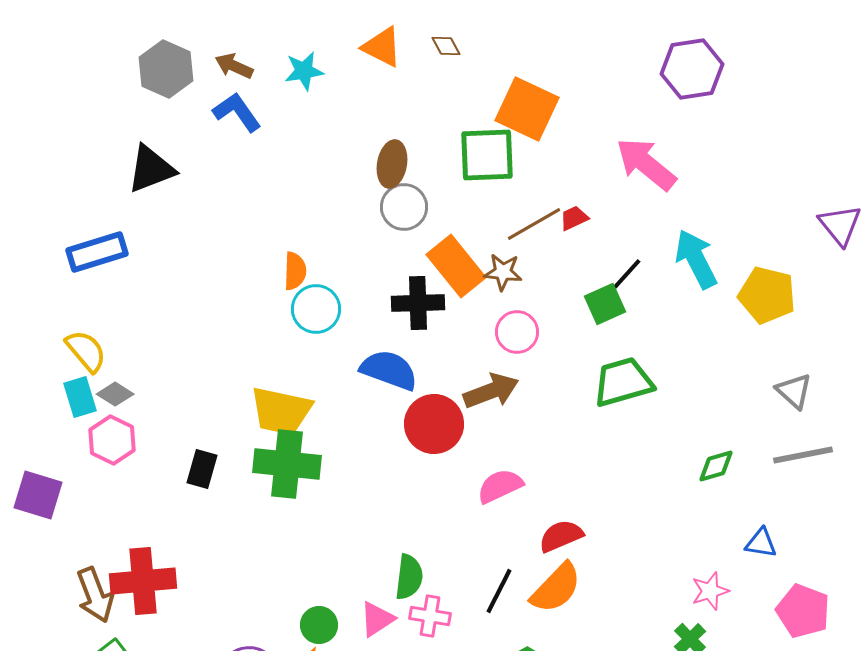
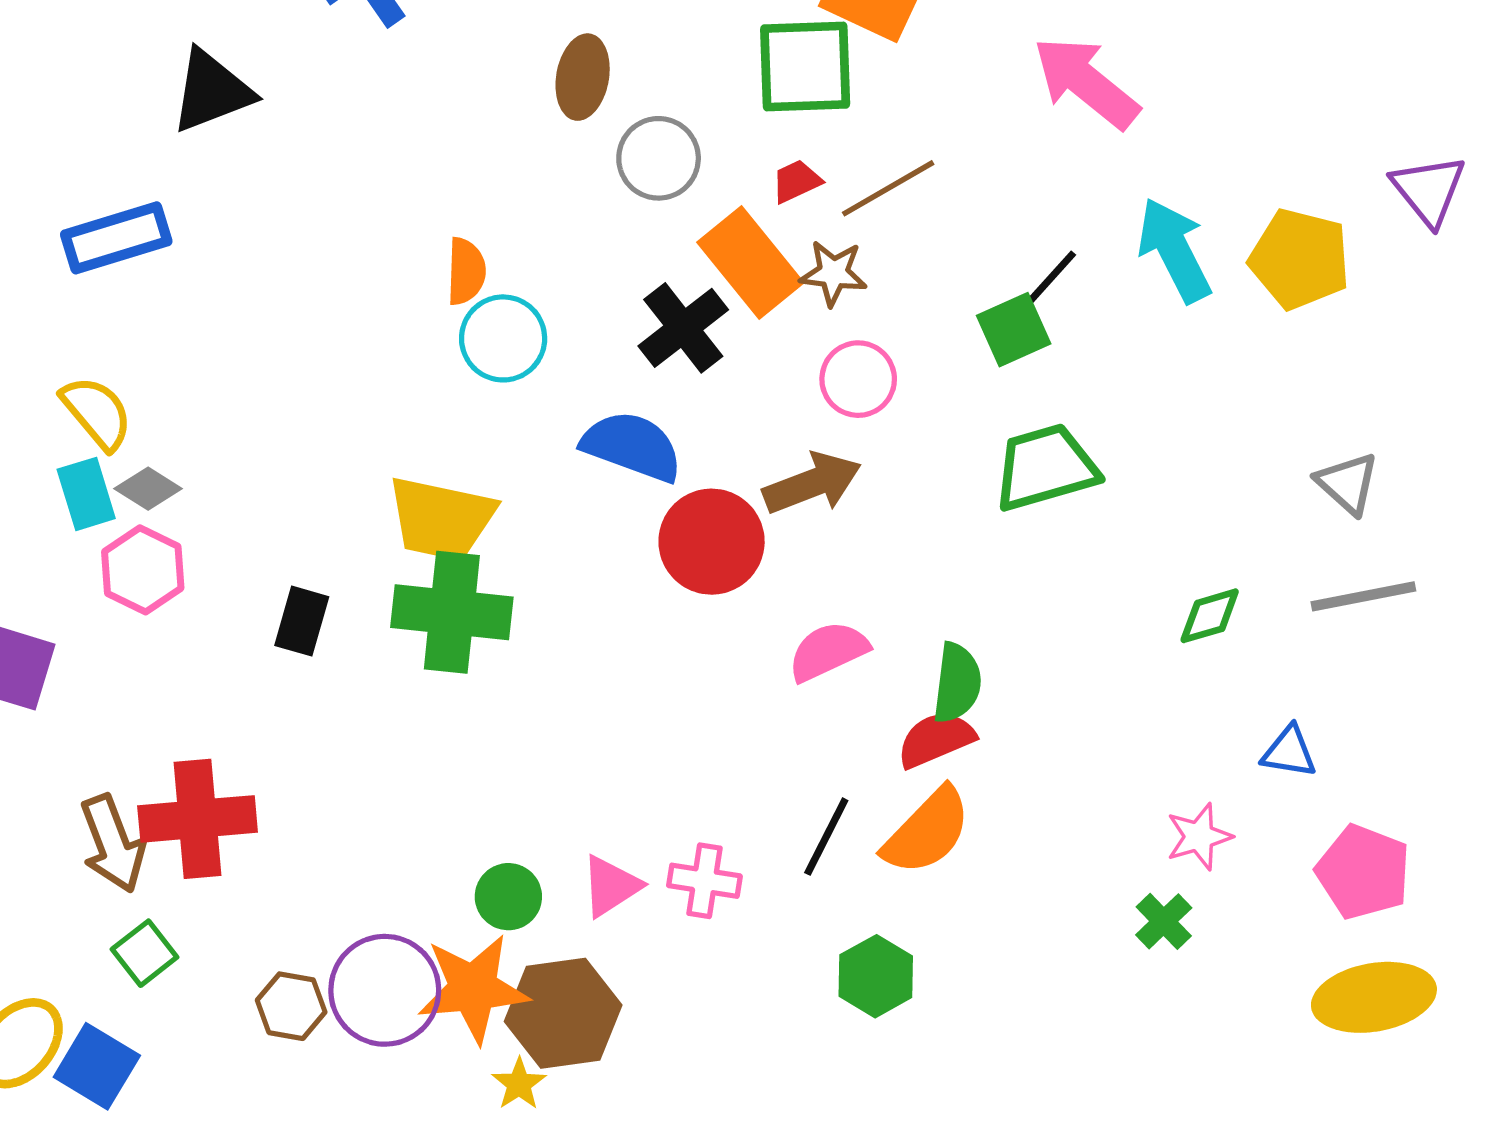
brown ellipse: (392, 164) -> (583, 77), moved
red trapezoid: (574, 218) -> (796, 181), moved
yellow pentagon: (767, 295) -> (1300, 259), moved
black cross: (418, 303) -> (683, 328), turned -36
green semicircle: (409, 577) -> (957, 683), moved

